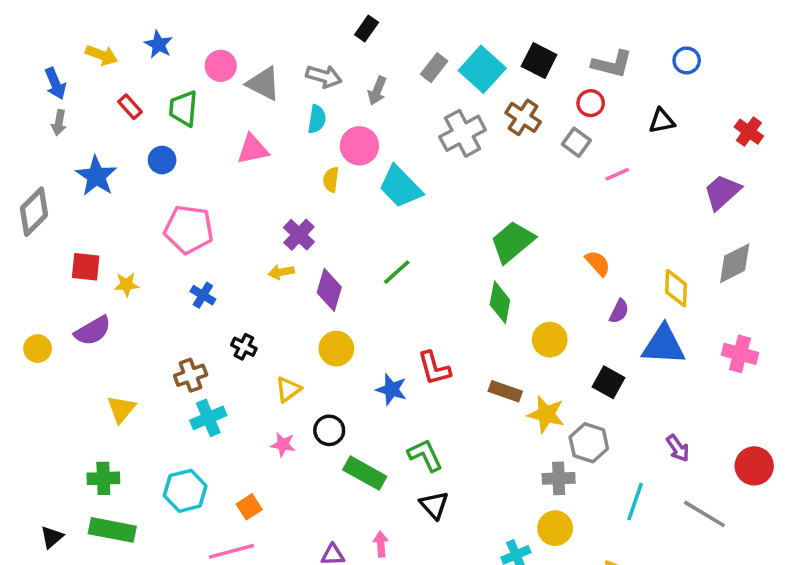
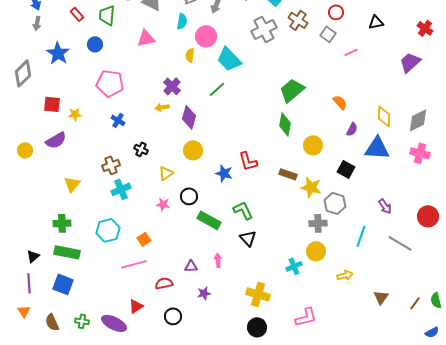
gray diamond: (735, 263) -> (418, 120), moved
green line: (397, 272) -> (217, 89), moved

